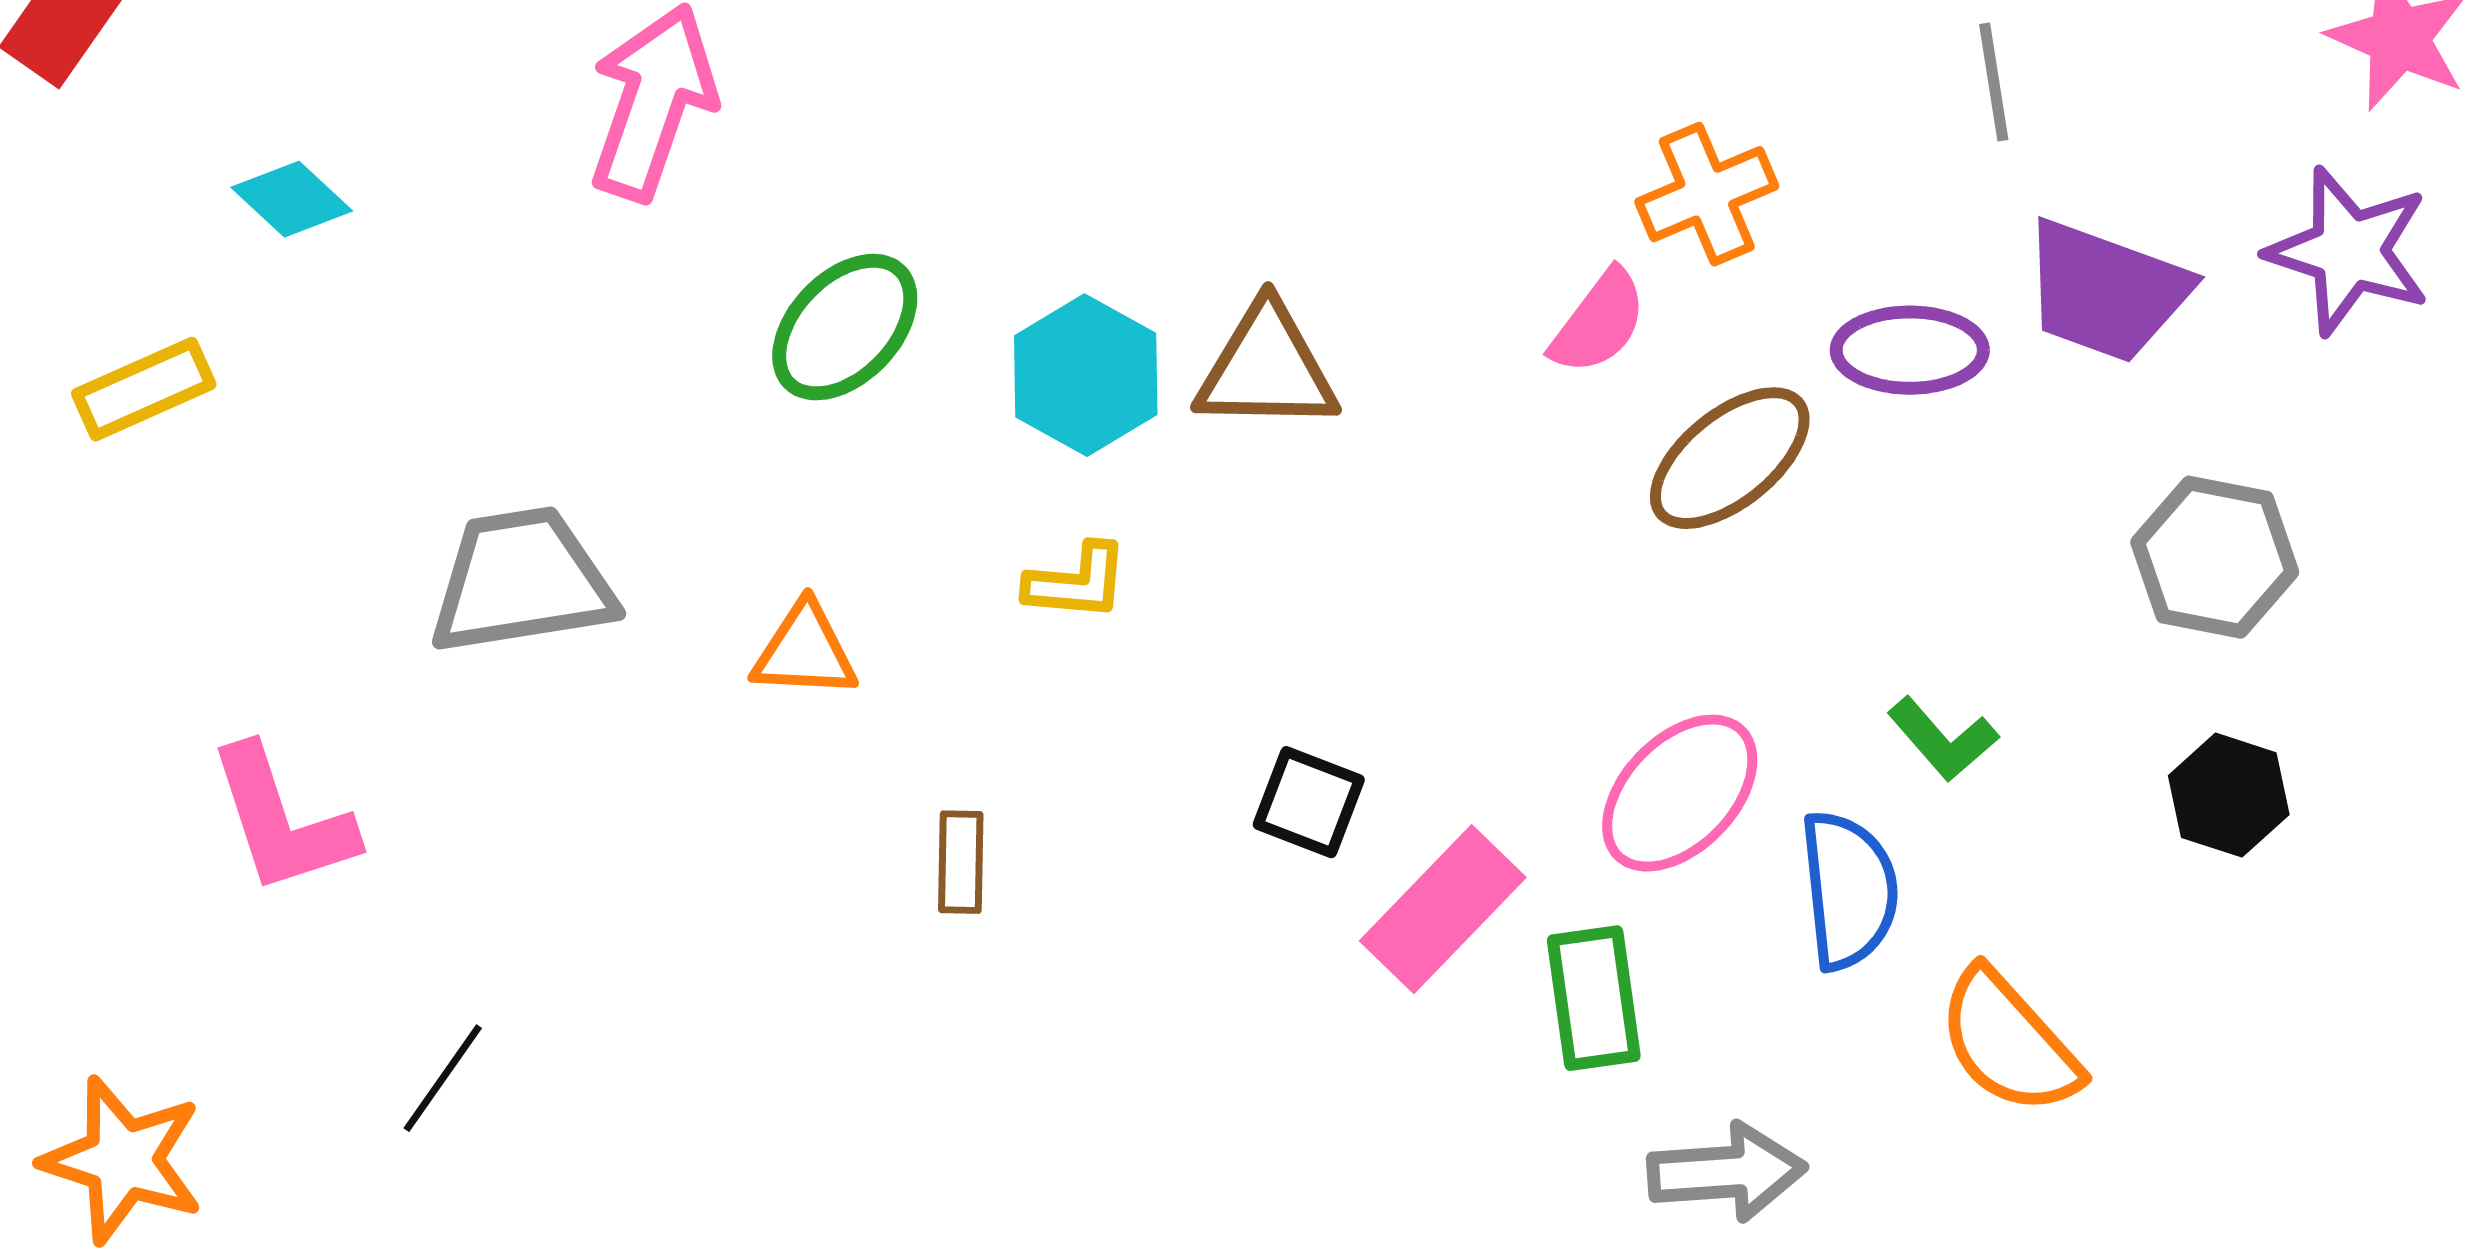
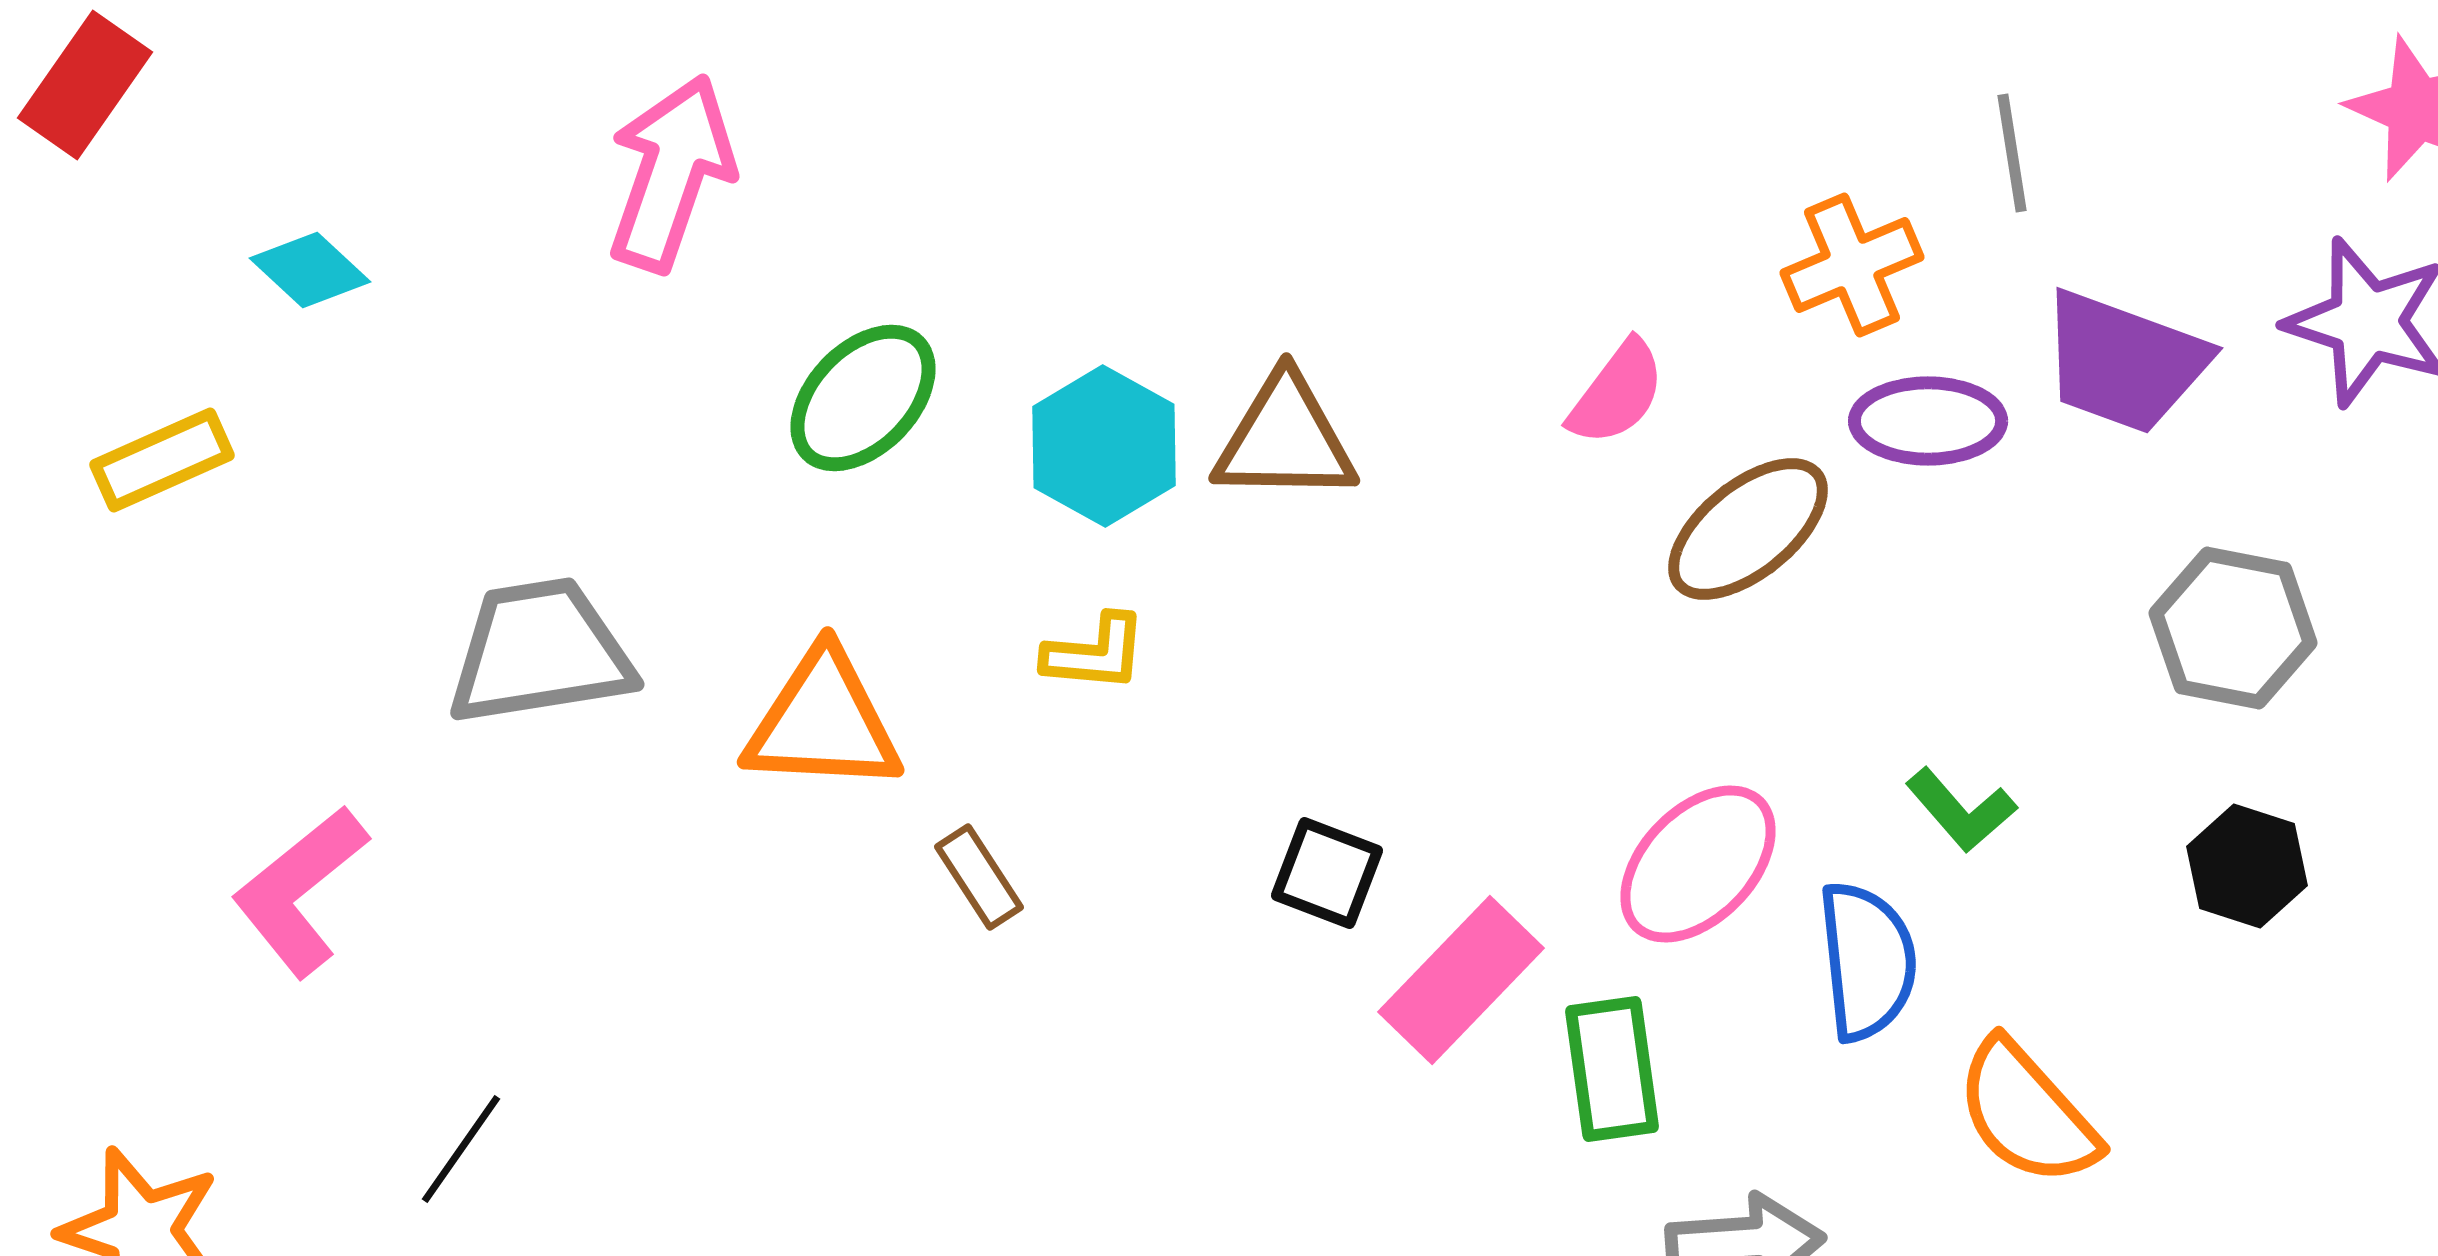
orange cross: (1707, 194) -> (1852, 265), moved
orange triangle: (805, 651) -> (823, 722), size x1.5
pink L-shape: (282, 820) -> (300, 891), turned 69
brown rectangle: (961, 862) -> (979, 877), moved, turned -34

